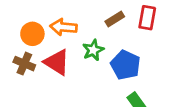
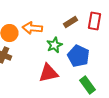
red triangle: (57, 62) -> (48, 73), moved, turned -45

